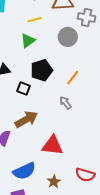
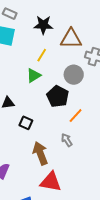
yellow line: (34, 20) -> (42, 55), turned -48
black pentagon: (42, 70) -> (58, 96), moved, turned -30
brown arrow: (26, 119) -> (40, 153), moved, turned -85

